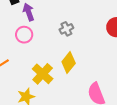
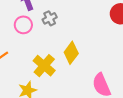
gray cross: (66, 29) -> (50, 18), moved

